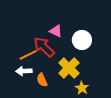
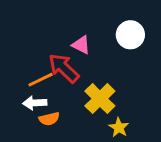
white circle: (82, 40) -> (130, 35), moved
orange semicircle: (42, 80) -> (49, 119), moved, turned -80

